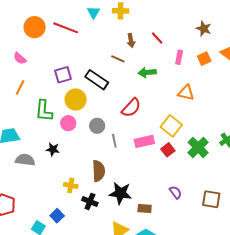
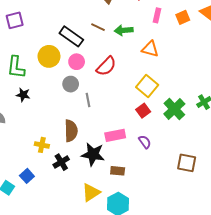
brown line: (118, 59) -> (98, 27), moved
purple square: (63, 75) -> (15, 20), moved
orange triangle: (186, 93) -> (150, 49), moved
pink circle: (68, 123) -> (77, 62), moved
pink rectangle: (144, 141) -> (115, 135), moved
black star: (53, 149) -> (23, 95), moved
purple semicircle: (176, 192) -> (145, 142), moved
black cross: (90, 201) -> (61, 162), turned 35

